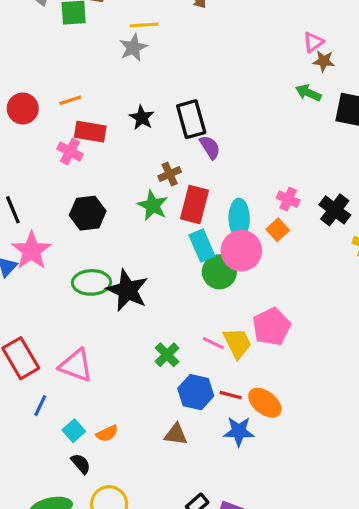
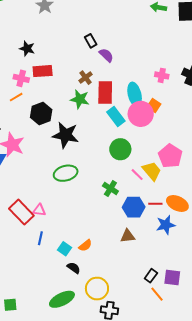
orange line: (70, 100) -> (16, 97), moved
black star: (142, 118) -> (27, 49), moved
black rectangle: (191, 119) -> (91, 41), size x0.6
red rectangle: (90, 132) -> (43, 71), moved
orange square: (278, 230) -> (154, 105), moved
green circle: (219, 272) -> (120, 149), moved
green ellipse: (91, 282) -> (66, 173), moved
black star: (127, 290) -> (66, 135), moved
pink line: (213, 343) -> (137, 175), turned 32
pink triangle: (76, 365) -> (39, 210), moved, size x0.6

